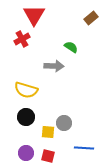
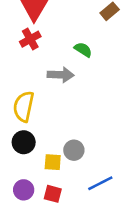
red cross: (22, 39) -> (30, 39), moved
yellow semicircle: (26, 90) -> (24, 107), turned 85
blue line: (84, 148) -> (100, 183), turned -30

